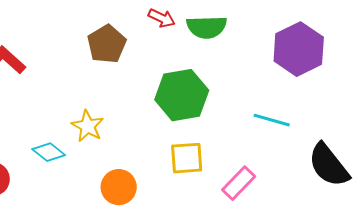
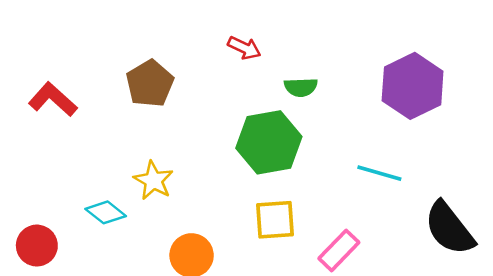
green semicircle: (207, 27) -> (301, 87), moved, size x0.7
brown pentagon: (107, 44) -> (150, 83), moved

